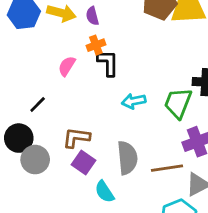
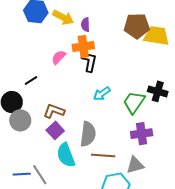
orange cross: (96, 45) -> (83, 47), size x1.5
cyan arrow: (134, 101) -> (102, 94), turned -36
brown line: (167, 168) -> (103, 155), moved
cyan semicircle: (105, 192) -> (66, 155), size x1.4

